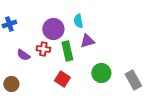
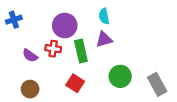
cyan semicircle: (78, 21) -> (104, 16), moved
brown circle: (11, 84) -> (30, 89), moved

